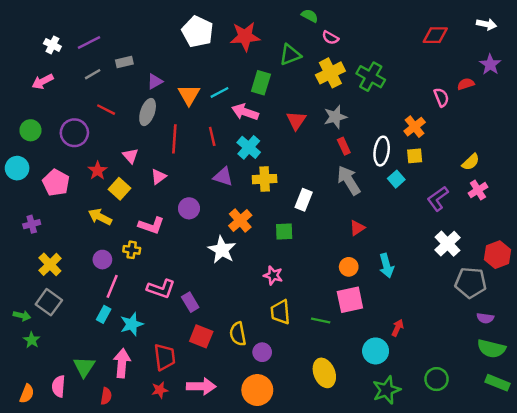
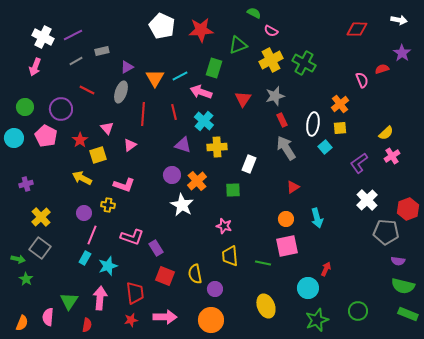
white cross: (52, 45) -> (43, 37), size x1.5
pink arrow: (43, 82) -> (35, 67), turned -42
pink pentagon: (56, 183) -> (46, 136), moved
yellow square: (119, 189) -> (98, 155), turned 30
purple circle: (189, 208) -> (172, 175), moved

